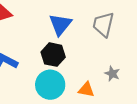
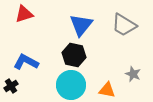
gray trapezoid: (103, 25) -> (124, 25), turned -72

